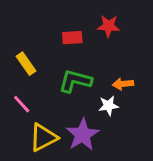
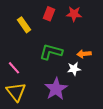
red rectangle: (72, 38) -> (49, 14), moved, turned -64
yellow rectangle: (26, 64) -> (24, 25), moved
yellow triangle: (43, 137) -> (16, 92), moved, turned -40

